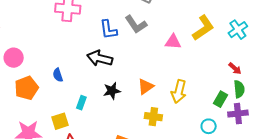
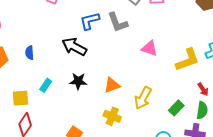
yellow L-shape: (203, 28) -> (188, 60), moved
blue L-shape: (108, 30) -> (90, 21), turned 70
green rectangle: (220, 99) -> (176, 108), moved

